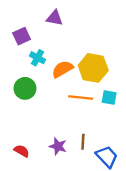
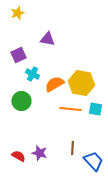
purple star: (58, 146) -> (39, 153), moved

